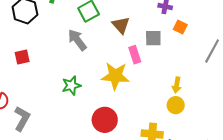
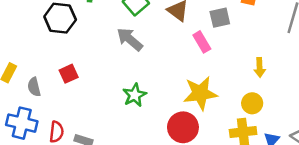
yellow star: (115, 76) -> (200, 93), moved
yellow circle: (176, 105) -> (252, 103), moved

